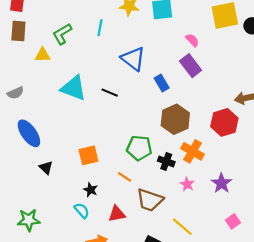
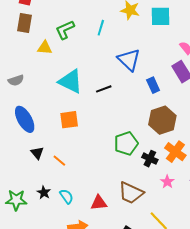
black line: (110, 93) -> (104, 89), turned -49
green pentagon: (139, 148) -> (126, 143), turned -30
orange square: (88, 155) -> (69, 120), moved
orange line: (125, 177) -> (59, 161), moved
black star: (91, 190) -> (44, 193), moved

